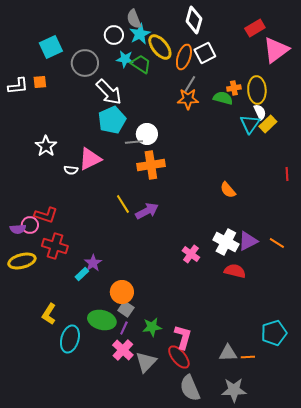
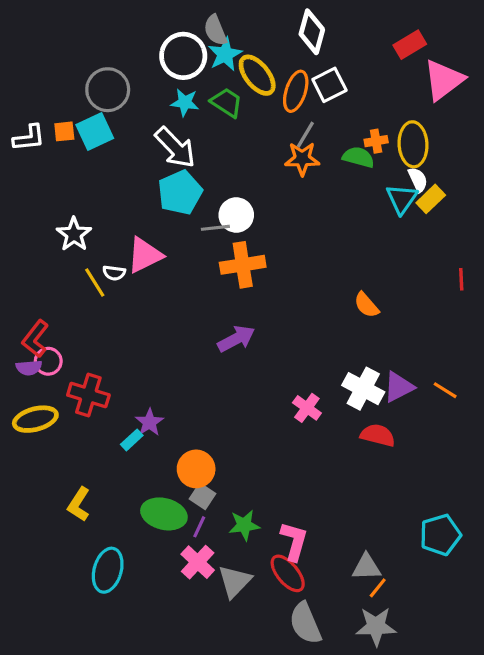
white circle: (114, 35) -> (183, 56), size x1.5
cyan square: (51, 47) -> (95, 131), moved
cyan star: (125, 59) -> (185, 103), moved
gray circle: (85, 63) -> (108, 90), moved
yellow line: (123, 204) -> (95, 283), moved
red L-shape: (46, 215) -> (35, 339), moved, turned 110
cyan ellipse: (70, 339) -> (108, 570), moved
orange line: (248, 357) -> (378, 588), moved, turned -48

